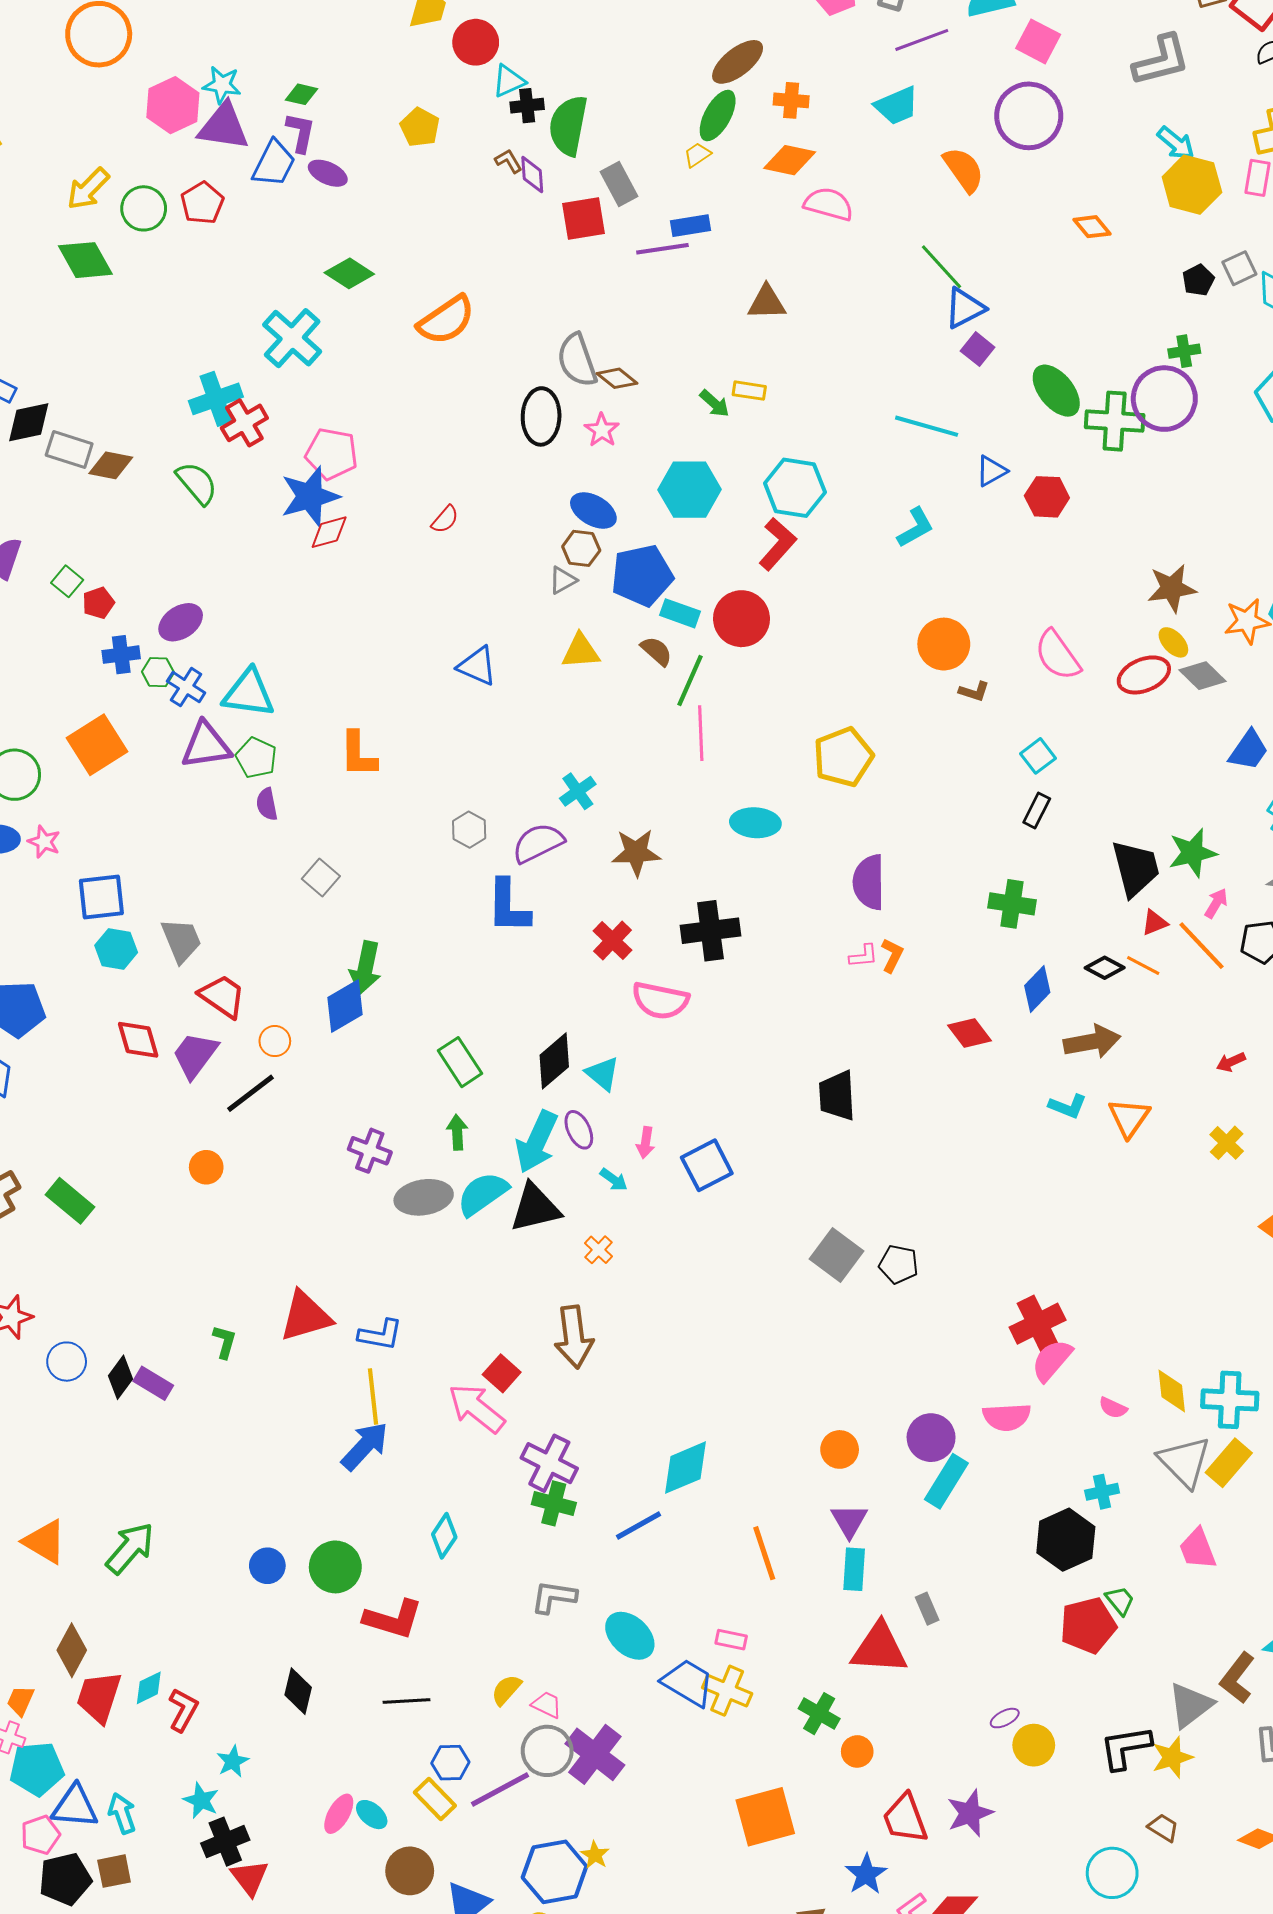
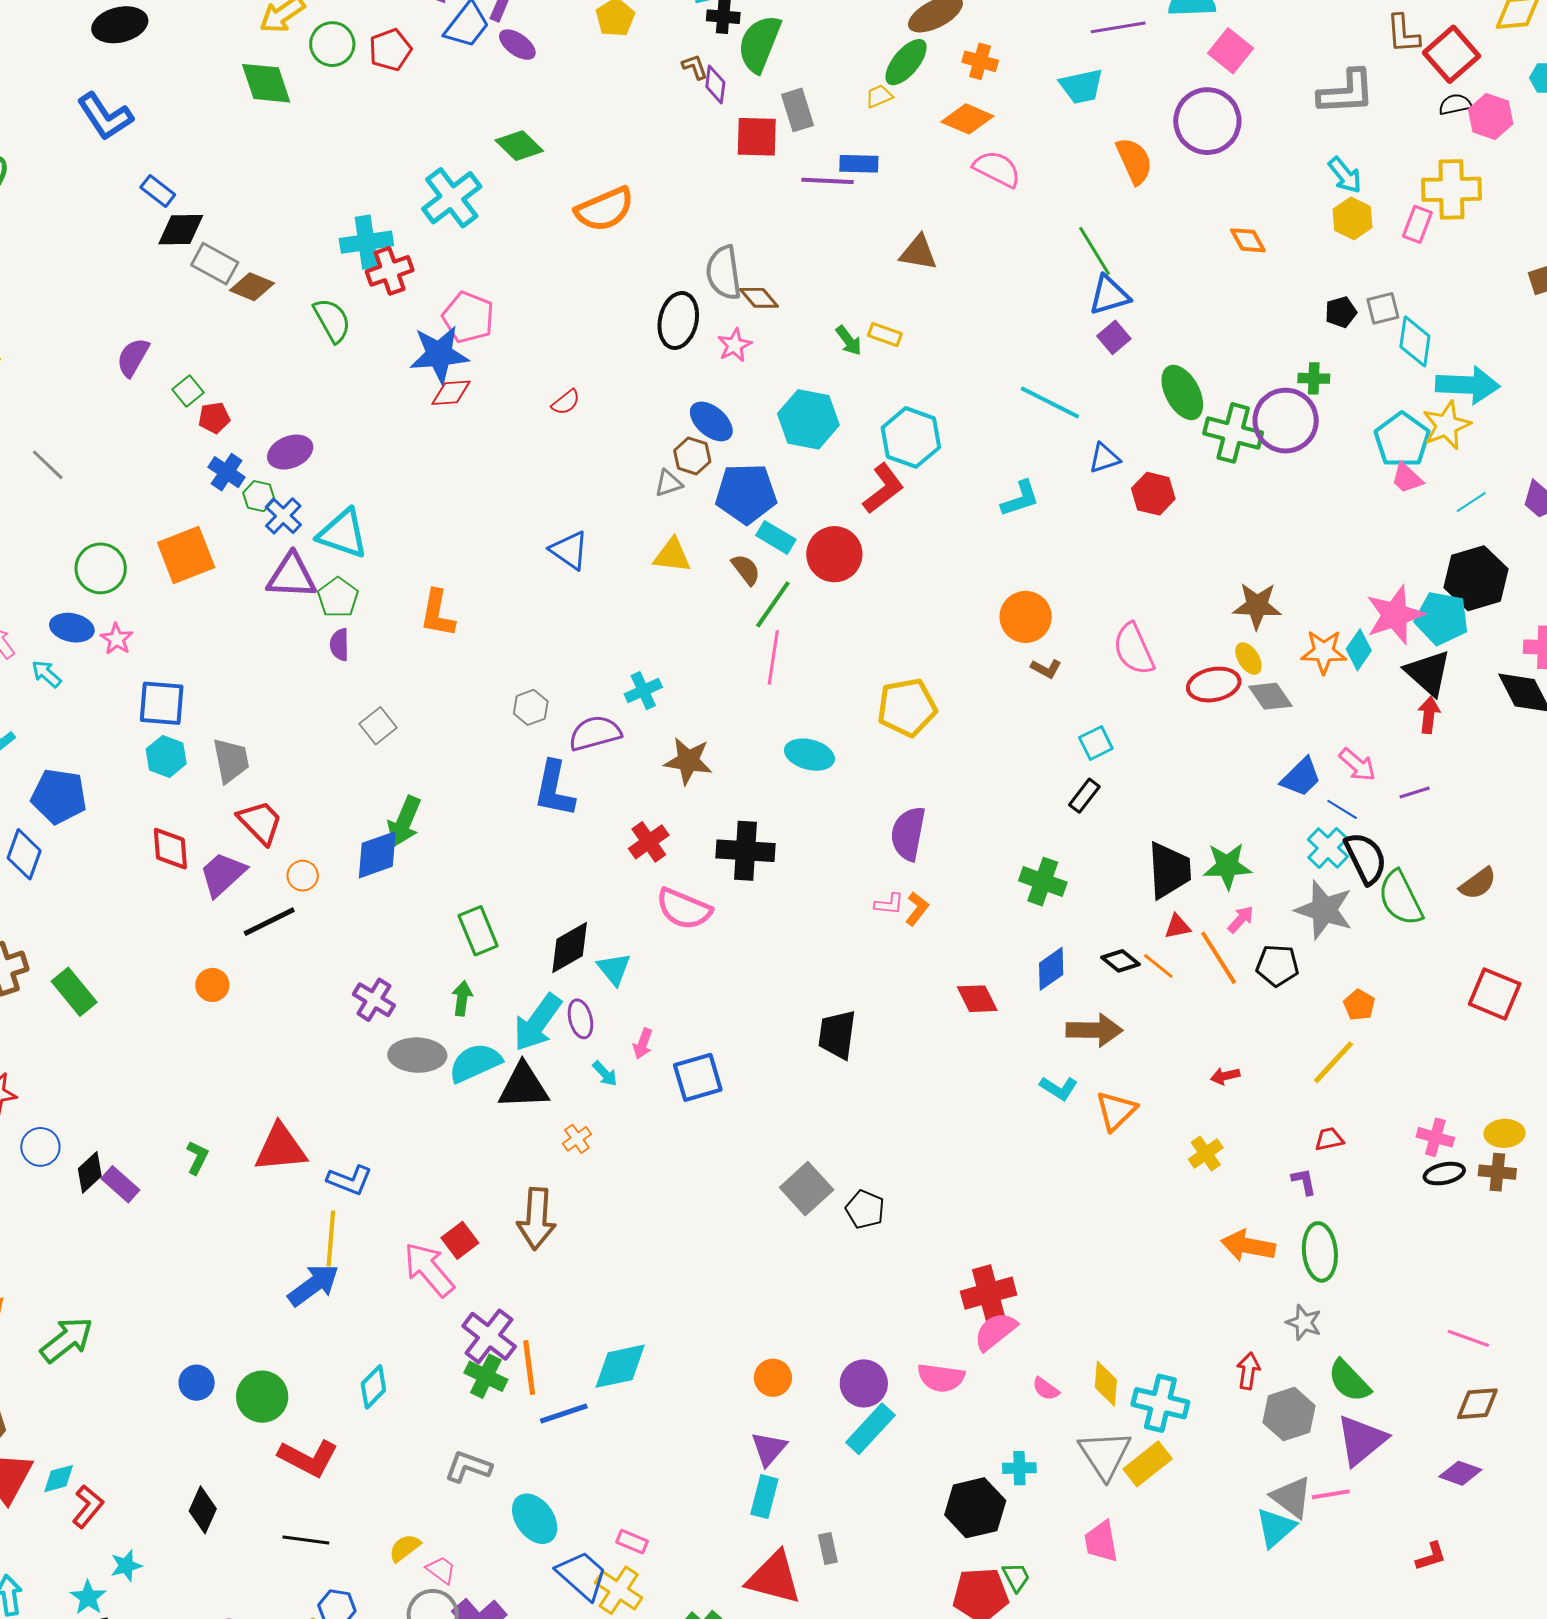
yellow hexagon: (1192, 185) -> (1353, 218), size x0.7
blue cross: (121, 655) -> (227, 472), turned 30
orange line: (764, 1553) -> (529, 1368), moved

